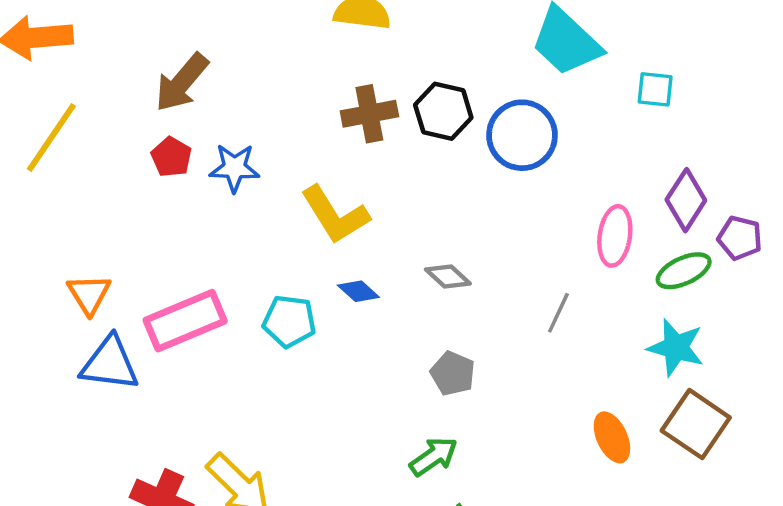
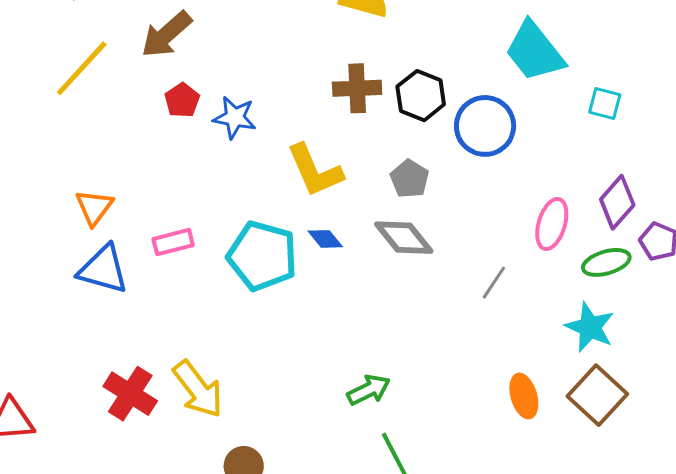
brown arrow: (182, 82) -> (166, 34), moved
gray diamond: (448, 276) -> (404, 238), size x1.5
pink rectangle: (185, 321) -> (173, 242), size x0.6
cyan pentagon: (289, 321) -> (262, 256), size x1.5
gray pentagon: (453, 373) -> (410, 179), moved

